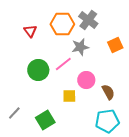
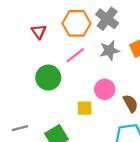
gray star: (80, 47) -> (109, 50), moved
pink line: (63, 64) -> (75, 55), moved
gray line: (14, 113) -> (20, 128), turned 32

